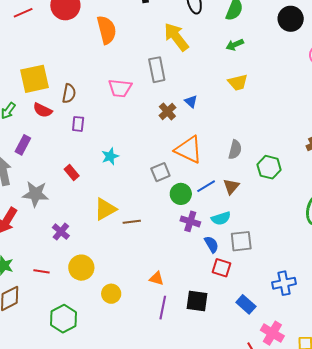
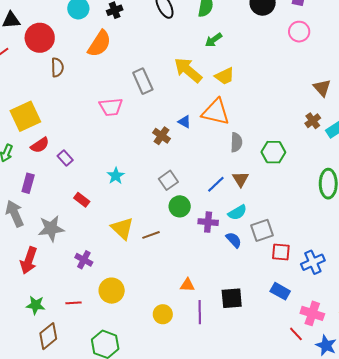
orange semicircle: (107, 30) -> (99, 44), moved, turned 60
yellow arrow: (176, 37) -> (188, 70), moved
brown semicircle: (69, 93) -> (57, 67), moved
blue triangle: (191, 101) -> (184, 122), moved
red semicircle: (43, 110) -> (40, 145), turned -48
brown cross: (167, 111) -> (162, 136), moved
purple rectangle: (78, 124) -> (65, 158), moved, turned -35
orange triangle: (189, 150) -> (216, 112), moved
green circle: (181, 194) -> (180, 206), moved
yellow triangle: (105, 209) -> (122, 228), turned -35
red square: (221, 268) -> (281, 252), moved
yellow circle: (111, 294) -> (163, 314), moved

